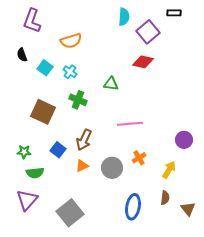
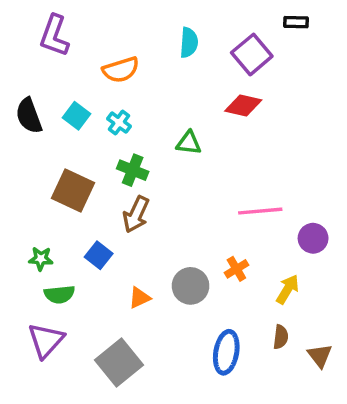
cyan semicircle: (124, 17) -> (189, 43), moved
black semicircle: (22, 55) -> (29, 116), moved, size x1.5
pink line: (130, 124) -> (260, 211), moved
brown arrow: (84, 140) -> (136, 214), moved
orange triangle: (82, 166) -> (139, 298), moved

